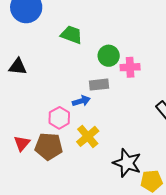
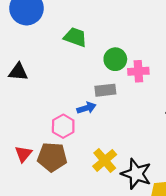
yellow cross: (88, 136) -> (105, 160), moved

